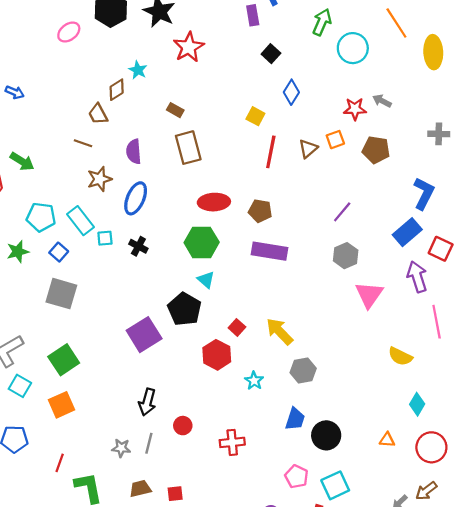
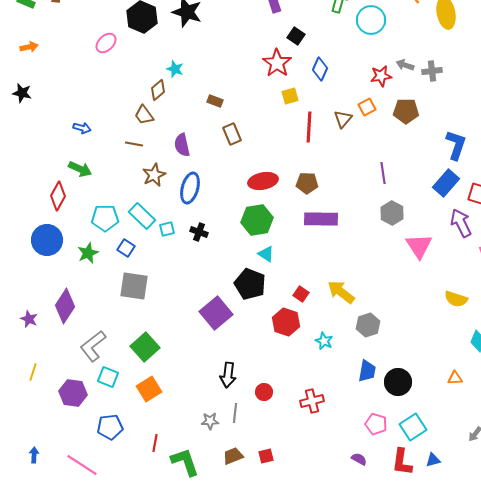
red star: (189, 47) -> (277, 63), moved
blue arrow: (15, 92) -> (82, 128), moved
yellow square: (255, 116) -> (290, 96), turned -36
gray cross: (439, 134) -> (432, 71), moved
brown rectangle: (188, 148) -> (232, 134), size x0.7
purple line: (342, 212) -> (383, 173), turned -40

